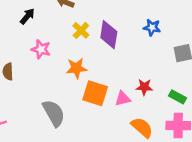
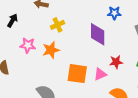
yellow cross: (81, 30) -> (57, 25), turned 32
purple diamond: (109, 35) -> (98, 34), moved
orange star: (77, 68) -> (51, 50), moved

